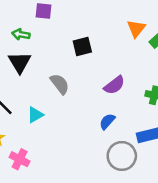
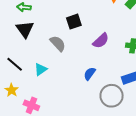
black square: (82, 47) -> (74, 22), moved
blue semicircle: (107, 121) -> (90, 74), moved

